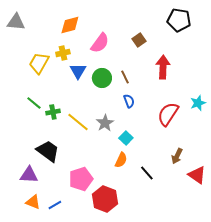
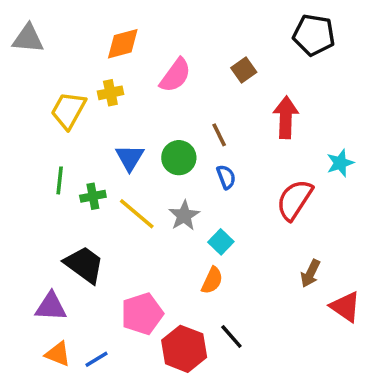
blue triangle: (78, 71) -> (130, 158), moved
green circle: (102, 78) -> (179, 158), moved
green line: (34, 103) -> (60, 180), turned 56
cyan star: (198, 103) -> (340, 163), moved
black line: (147, 173) -> (231, 337), moved

